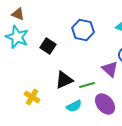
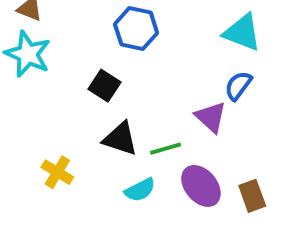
blue hexagon: (83, 30) -> (136, 29), moved
black square: (48, 46) -> (105, 86), moved
black triangle: (64, 80) -> (120, 139), turned 42

